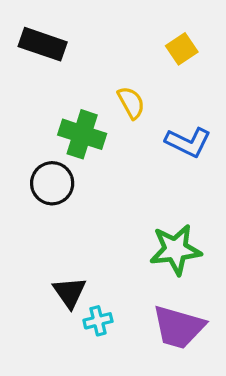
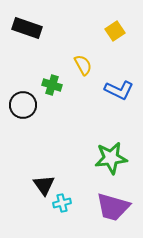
green cross: (82, 134) -> (52, 85), size x0.7
black circle: (52, 183) -> (23, 105), moved

